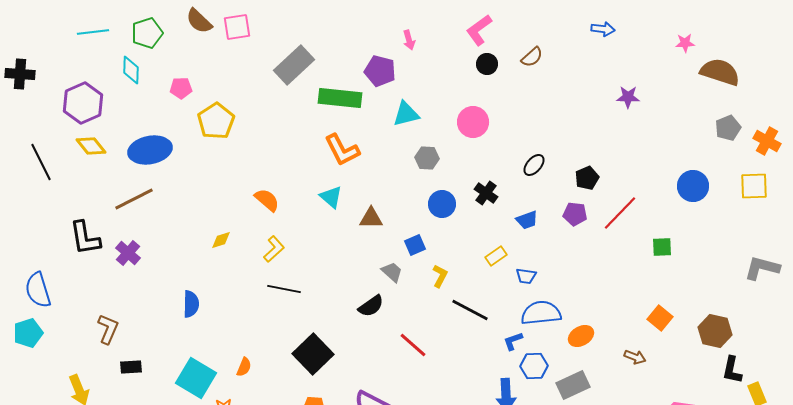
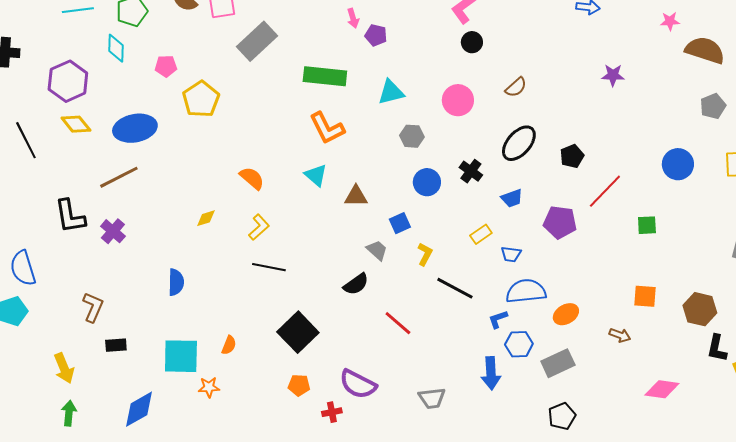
pink arrow: (409, 40) -> (353, 18), moved
brown semicircle: (532, 57) -> (516, 87), moved
gray rectangle: (294, 65) -> (257, 41), moved
purple pentagon: (380, 71) -> (376, 35), moved, size x0.7
black ellipse: (534, 165) -> (519, 143), size x1.6
purple pentagon: (575, 214) -> (560, 222), moved, size x1.4
orange square: (660, 318) -> (645, 296), turned -35
cyan square: (196, 378) -> (181, 356), turned -30

